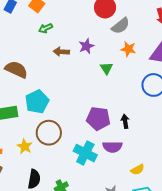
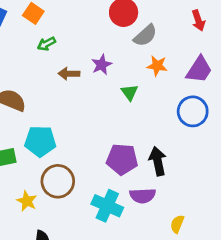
cyan pentagon: (37, 102) -> (40, 141), turned 30
black arrow: (125, 121) -> (158, 161), size x1.5
yellow semicircle: (137, 170) -> (177, 224), turned 144

